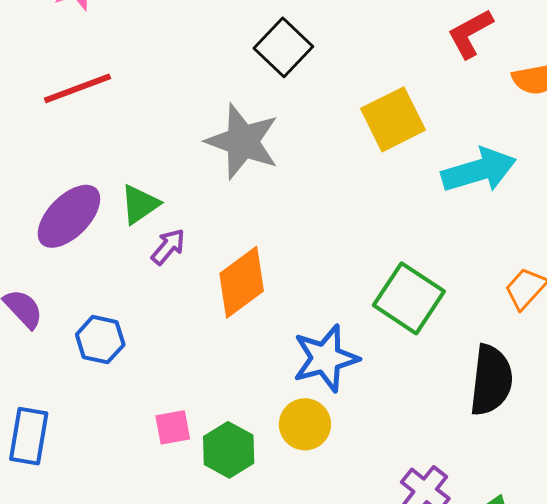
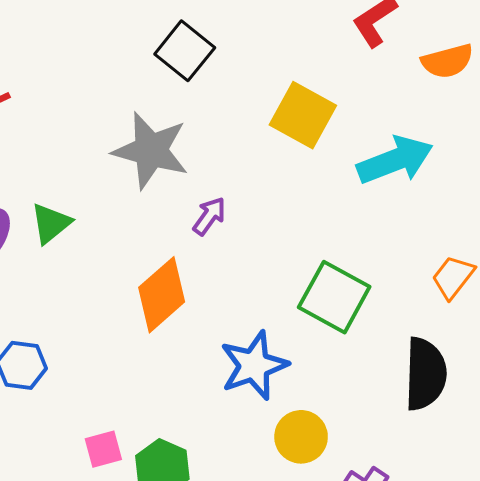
yellow square: (393, 119) -> (303, 115), turned -30
purple arrow: (168, 247) -> (209, 216), moved
yellow circle: (305, 424) -> (301, 437), moved

